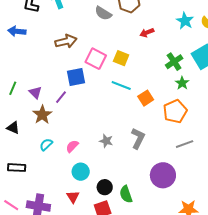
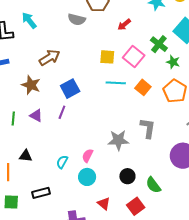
pink square: (96, 59) -> (134, 57), moved, turned 30
brown star: (42, 115) -> (31, 85), moved
gray star: (106, 141) -> (118, 140), size x1.5
cyan circle: (81, 172) -> (87, 177), moved
black circle: (105, 187) -> (127, 176), moved

